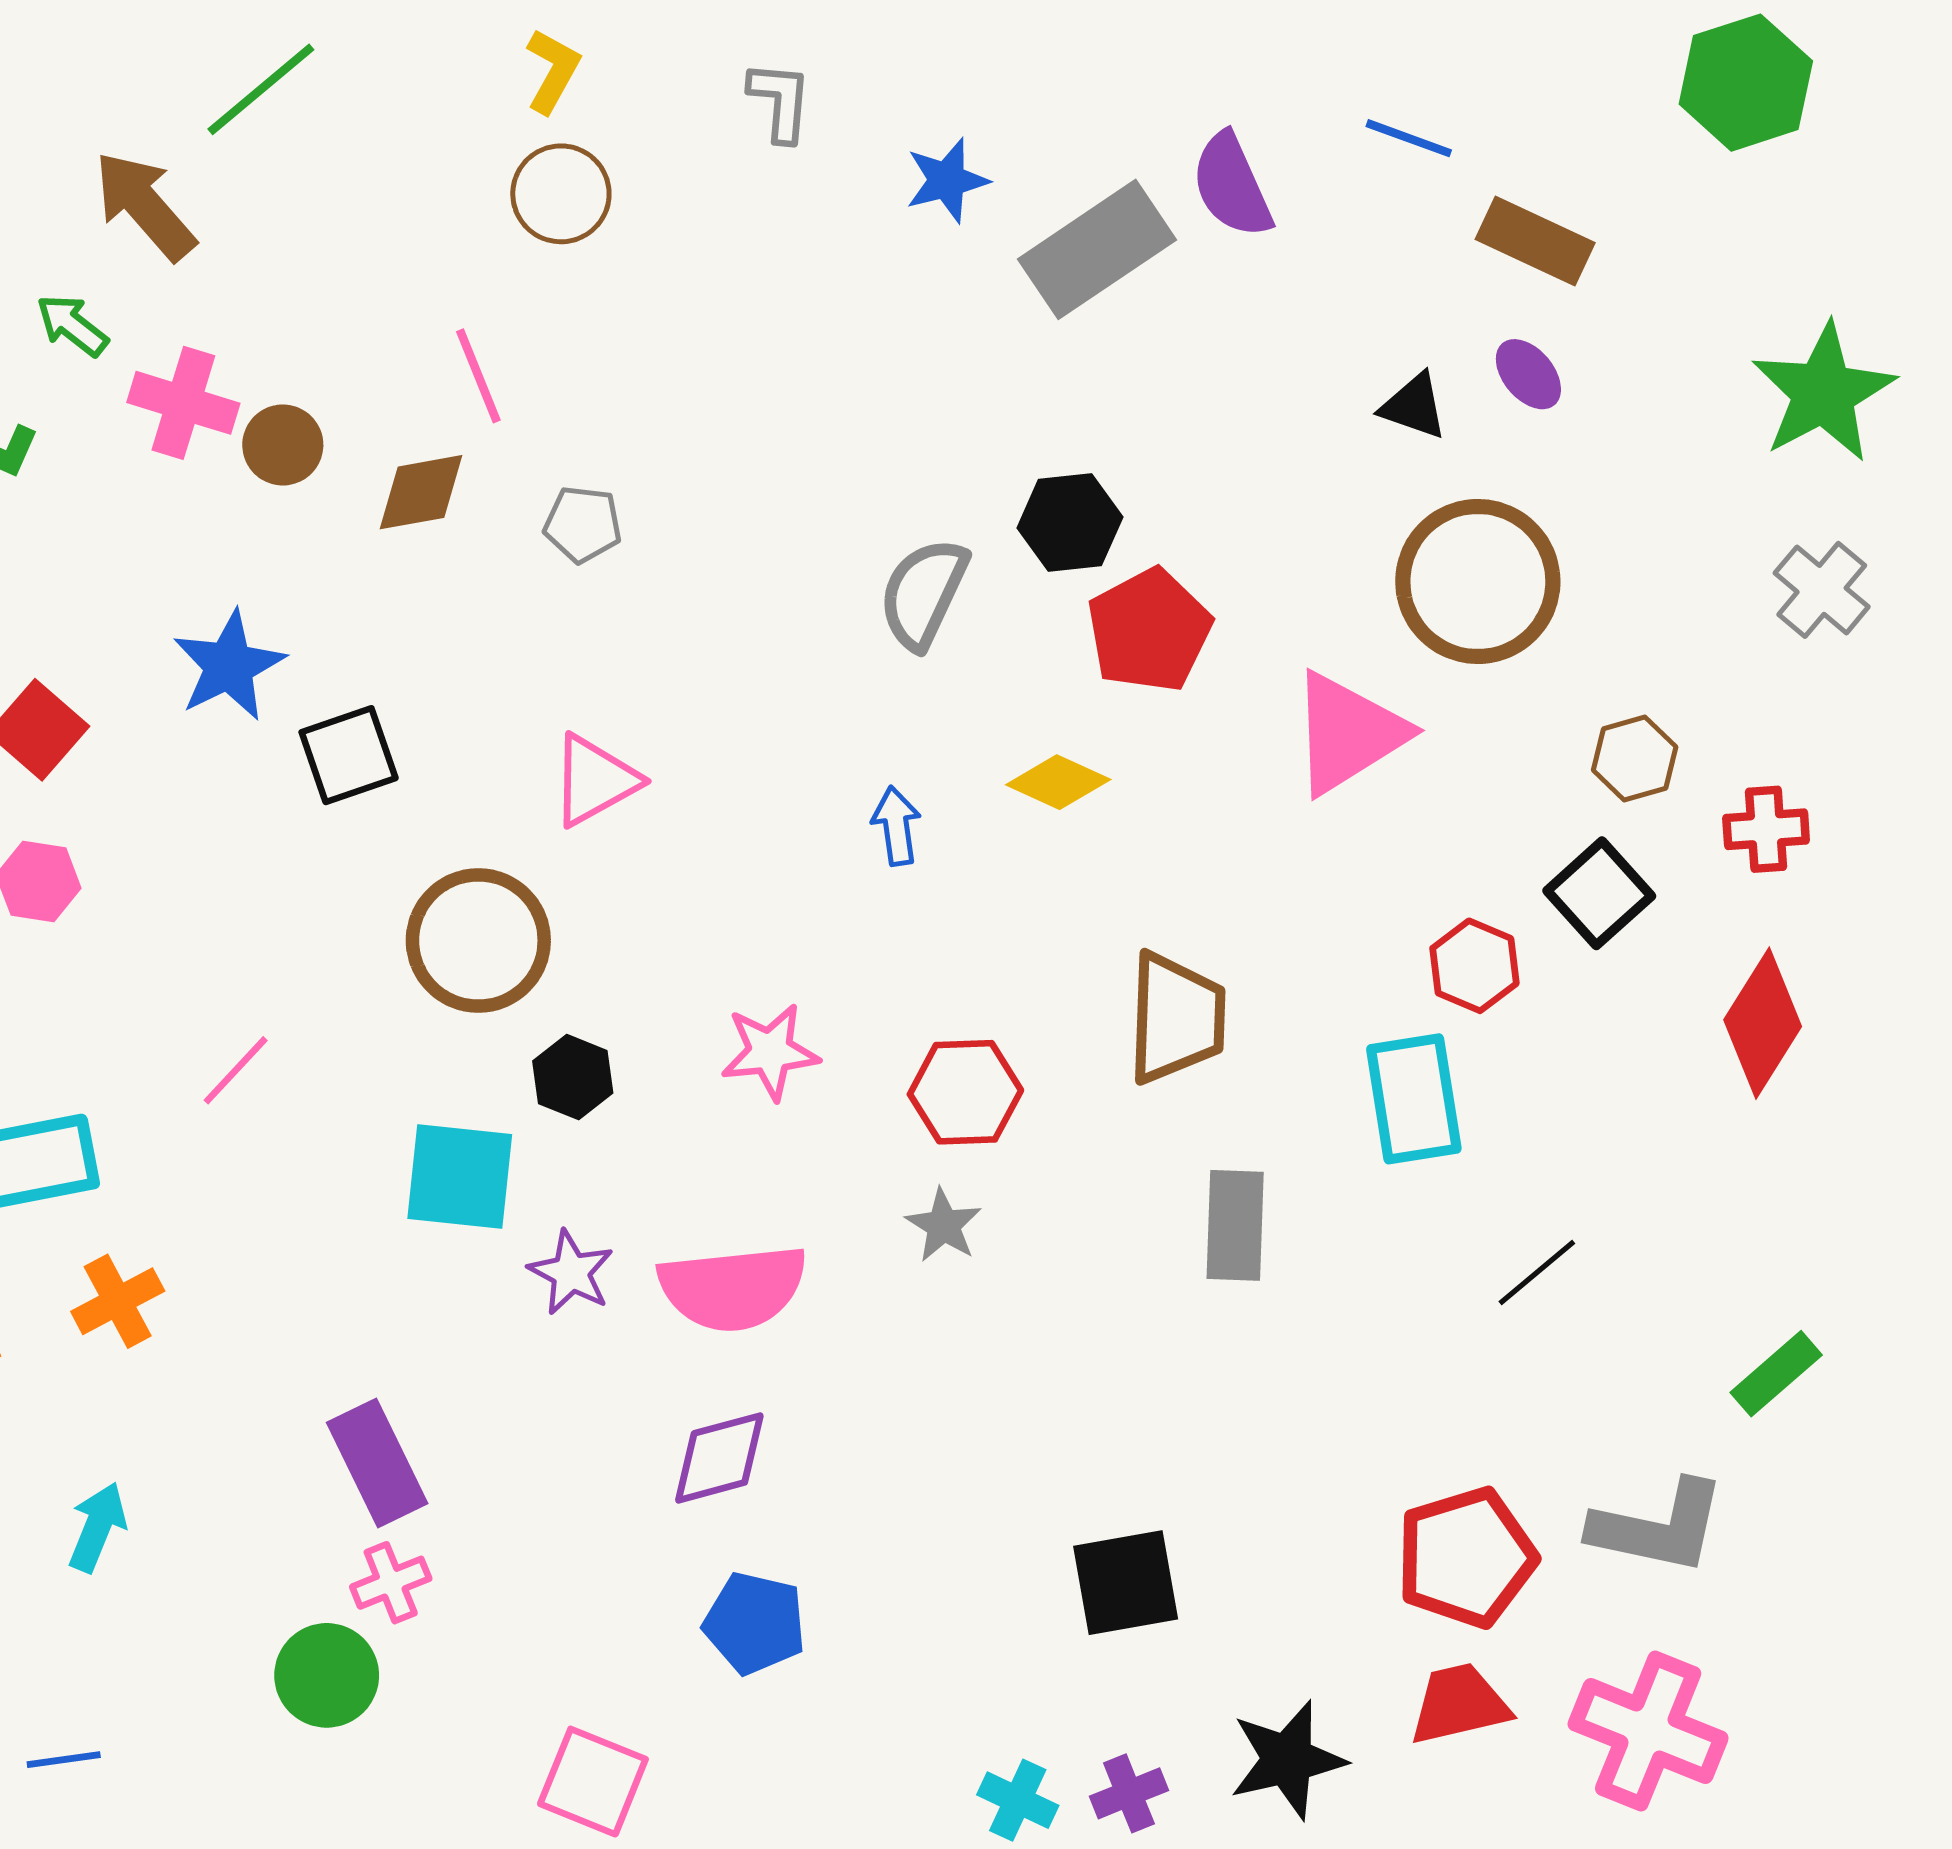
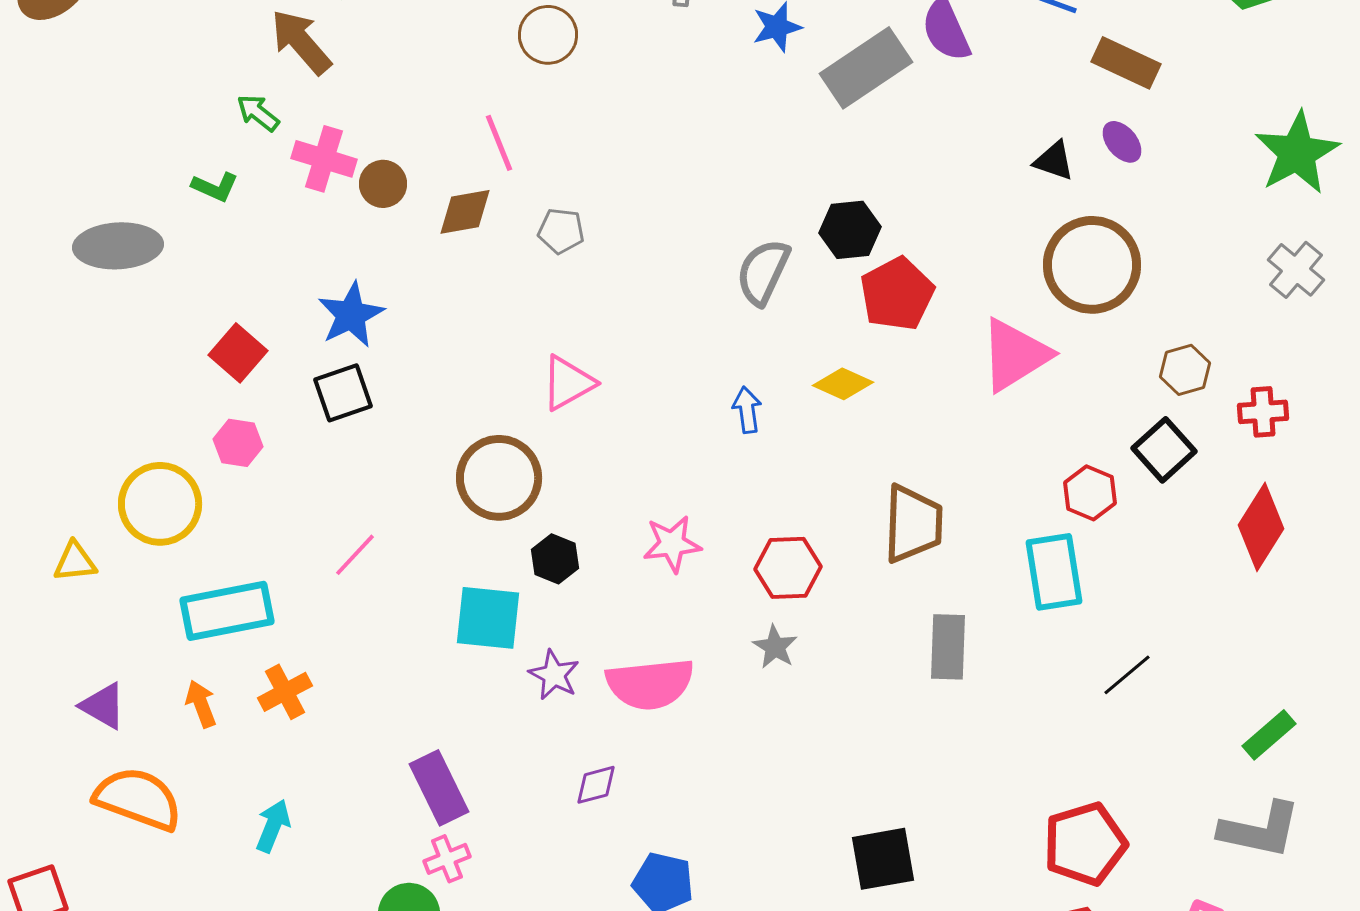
black square: (349, 755) -> (343, 393), moved
purple diamond: (719, 1458) -> (596, 785), moved, size x0.7
gray L-shape: (1658, 1527) -> (1260, 830), moved

